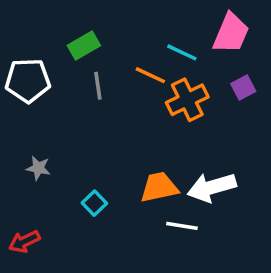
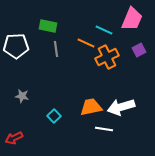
green rectangle: (84, 45) -> (48, 26), turned 42

